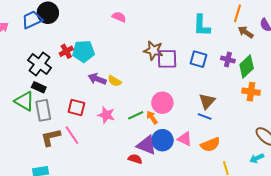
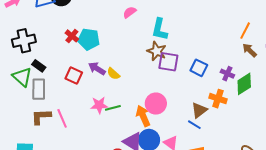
pink semicircle: (119, 17) -> (130, 12), turned -72
cyan L-shape: (202, 25) -> (160, 29), moved
red cross: (66, 51) -> (72, 36), turned -32
black cross: (40, 64) -> (24, 41), moved, turned 30
orange cross: (251, 92) -> (218, 99), moved
red square: (76, 107) -> (74, 76), moved
pink star: (106, 115) -> (99, 105), turned -30
green line: (136, 115) -> (113, 108), moved
orange arrow: (152, 117) -> (143, 116), size x1.5

